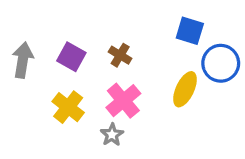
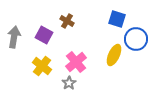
brown cross: (120, 55) -> (67, 21), moved

